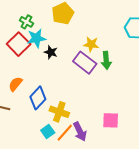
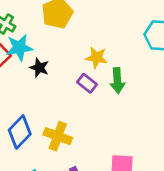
purple rectangle: (85, 63) -> (87, 83), size x0.6
yellow cross: (59, 112) -> (58, 136), moved

